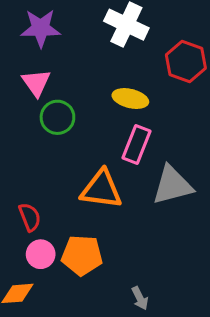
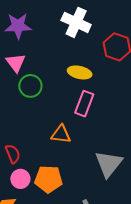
gray triangle: (172, 185) -> (109, 164), moved, turned -36
orange triangle: (101, 189) -> (61, 134), size x0.7

